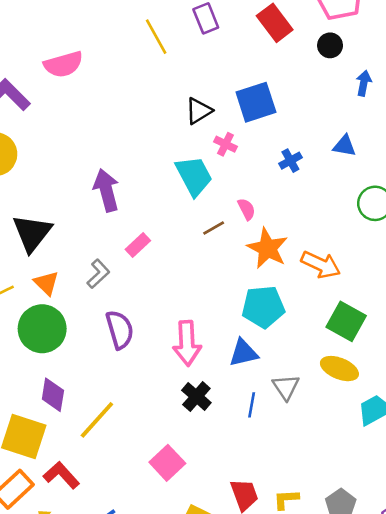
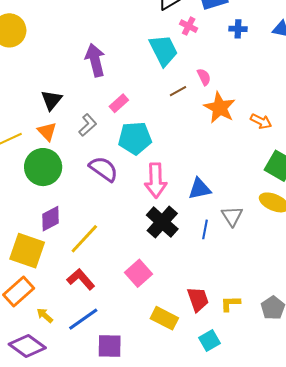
blue cross: (290, 161) -> (238, 29), moved, turned 30
black triangle: (32, 233) -> (51, 100), moved, size x0.7
orange arrow: (321, 265) -> (261, 121), size x0.7
cyan pentagon: (263, 307) -> (135, 138), moved
purple semicircle: (120, 330) -> (103, 169), turned -40
purple diamond: (53, 395) -> (51, 219), turned 52
black cross: (196, 396) -> (162, 222), size x1.4
red L-shape: (61, 475) -> (81, 279), moved

